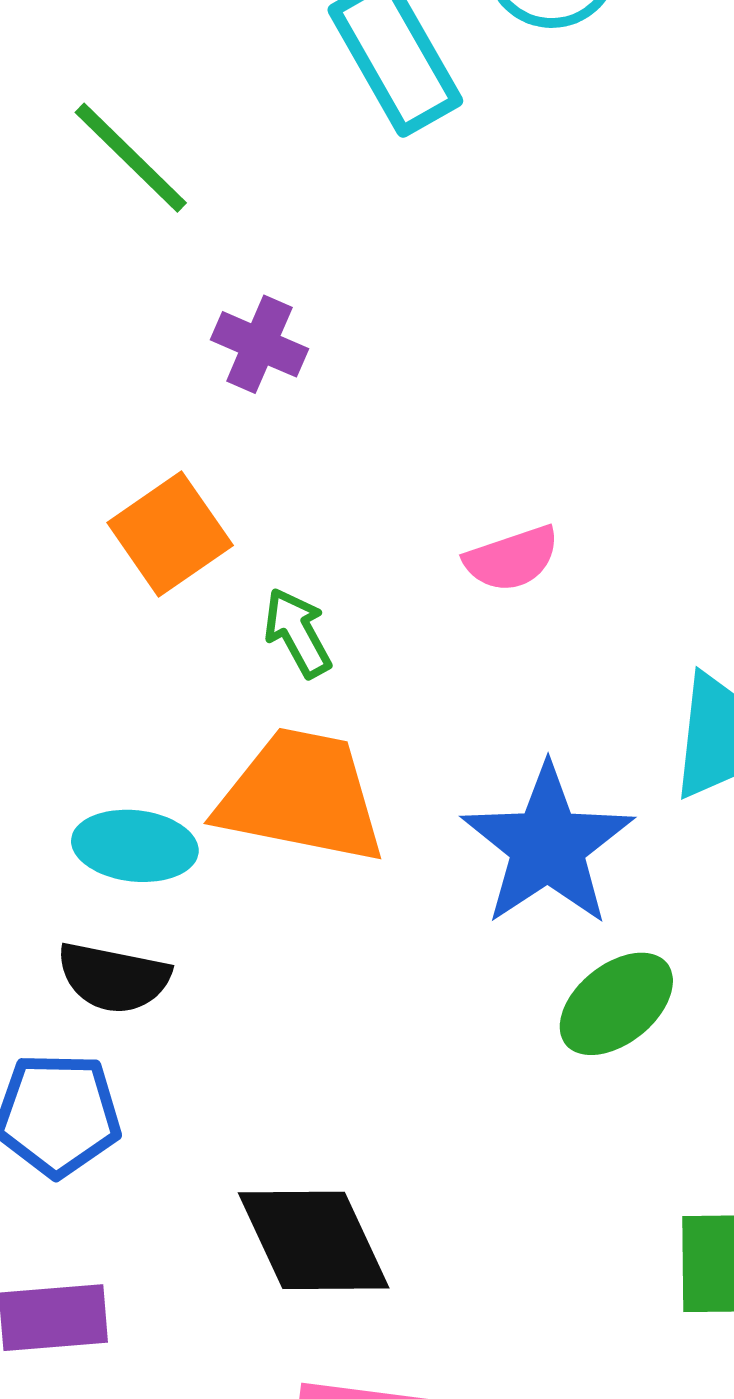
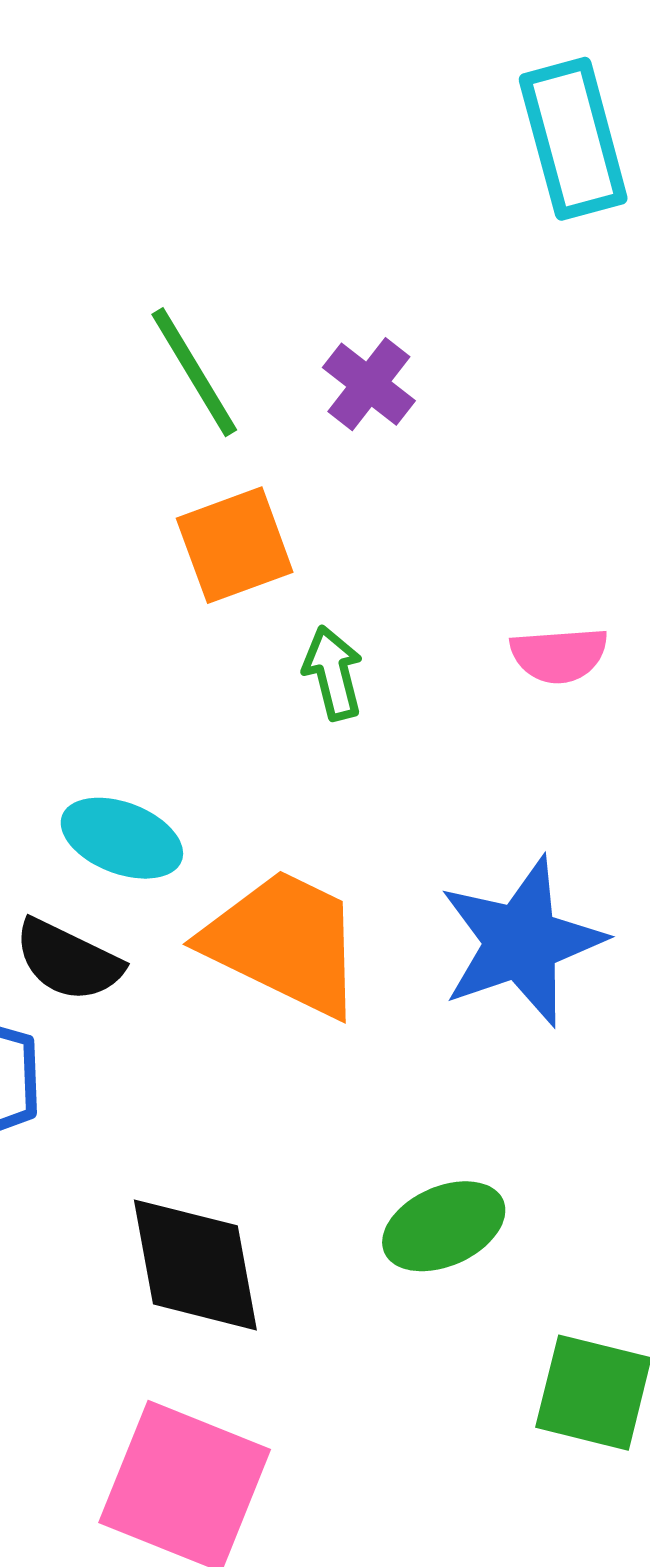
green line: (131, 158) -> (194, 372), moved
orange trapezoid: (301, 796) -> (284, 942), moved
green ellipse: (616, 1004) -> (444, 1226), moved

